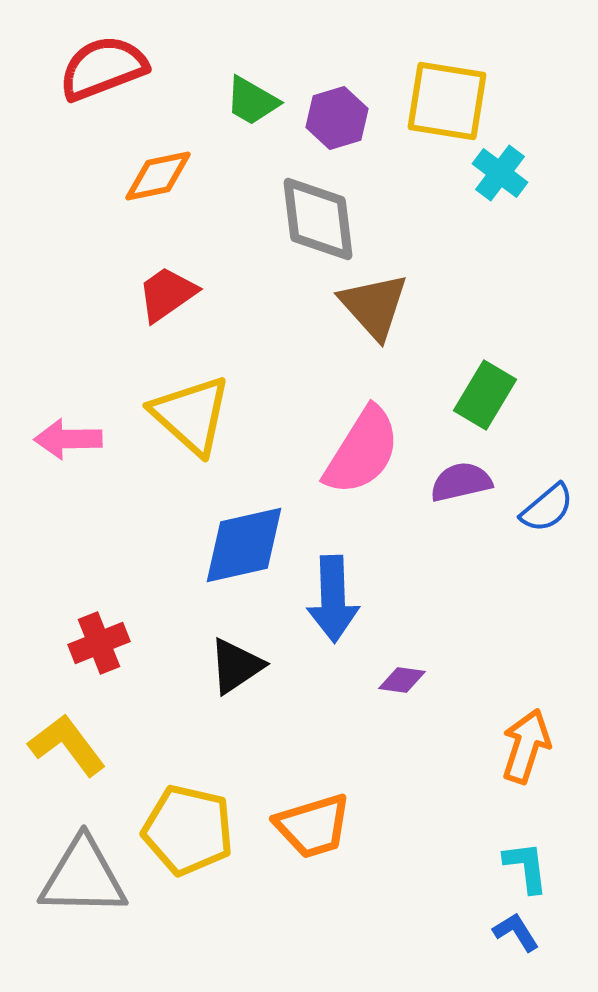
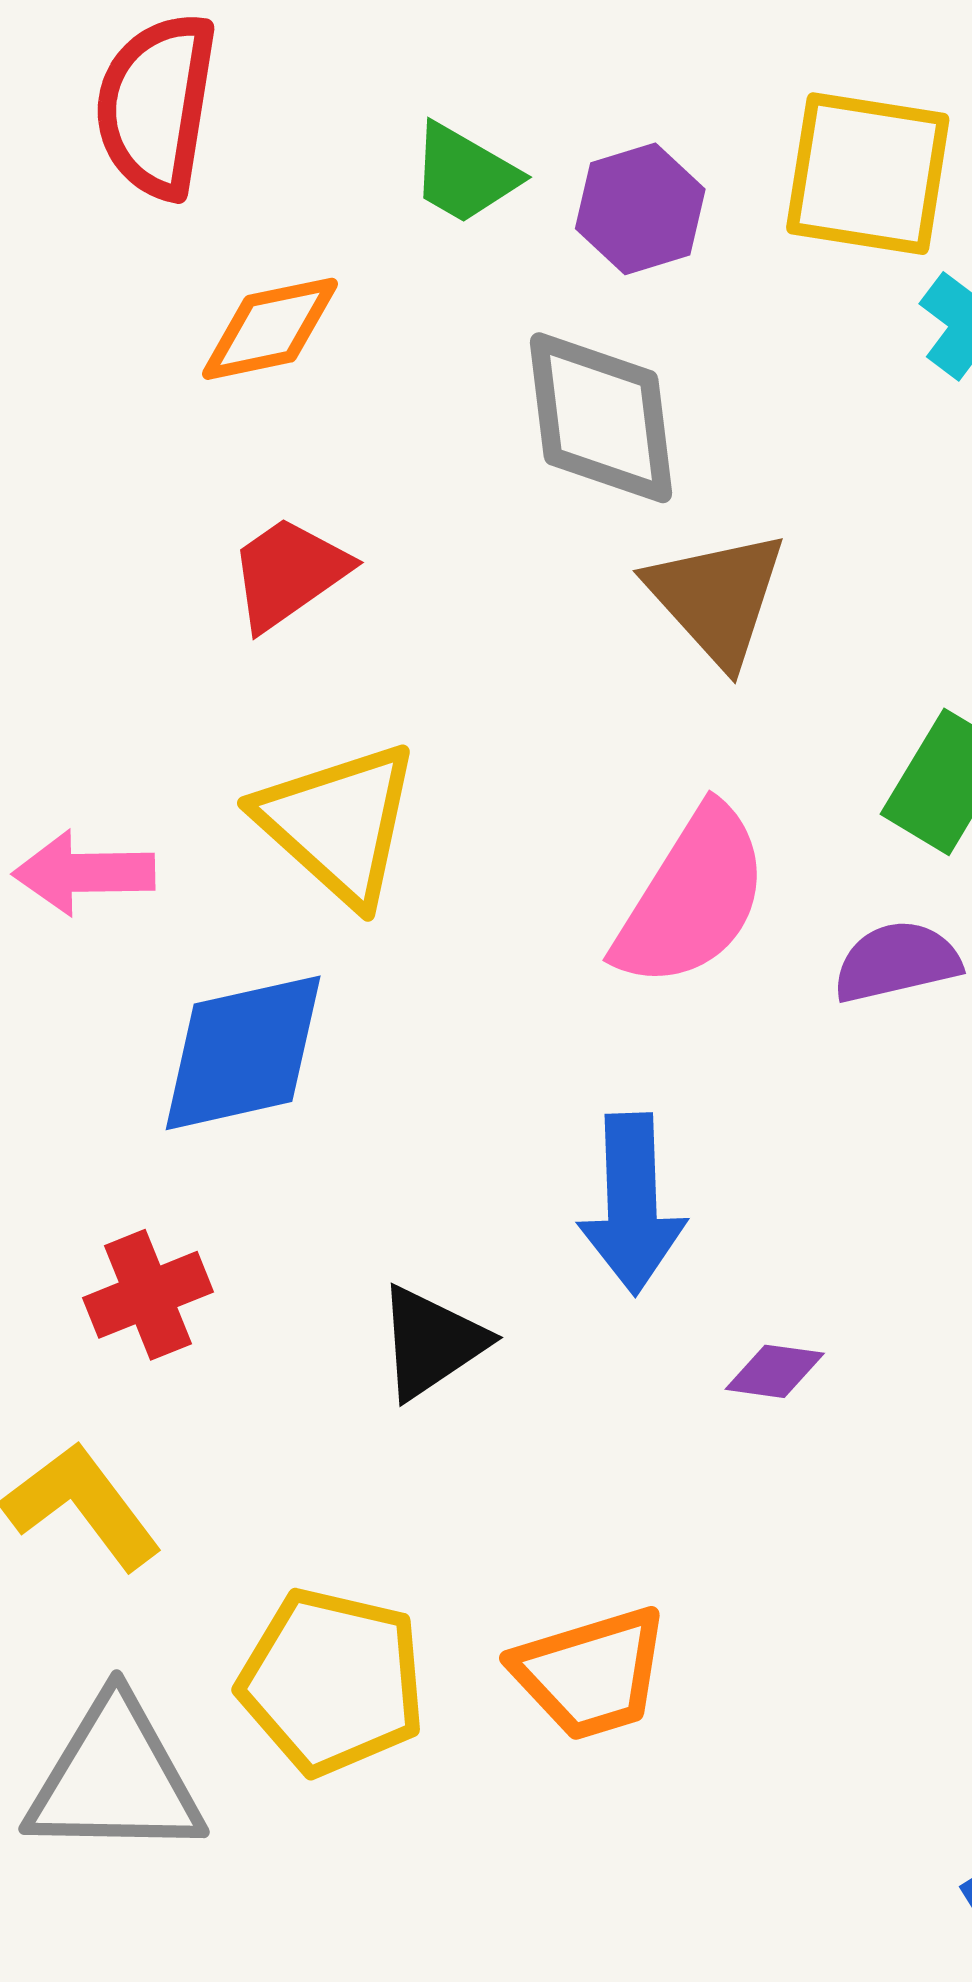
red semicircle: (103, 68) -> (156, 105), turned -60
blue diamond: (244, 545) -> (243, 1053), moved

